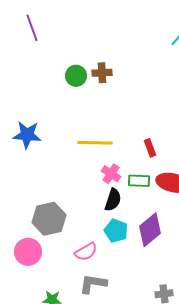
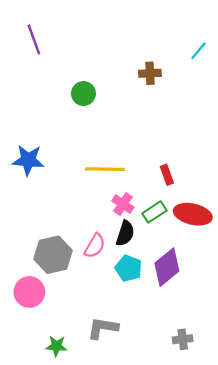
brown cross: (102, 73) -> (150, 73), moved
green rectangle: (139, 181) -> (154, 212), turned -35
pink semicircle: (86, 252) -> (95, 246), moved, turned -30

